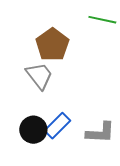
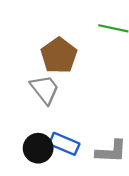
blue rectangle: (57, 126) -> (64, 144), turned 68

